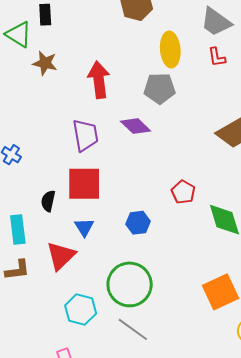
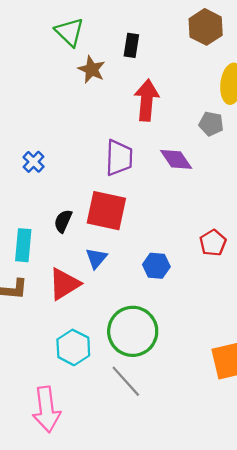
black rectangle: (45, 15) -> (131, 45), moved
gray pentagon: (160, 88) -> (211, 124), size x0.7

